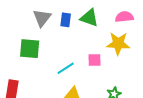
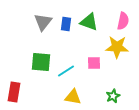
pink semicircle: (124, 17) -> (123, 21), turned 108
green square: (30, 49) -> (41, 62), moved

